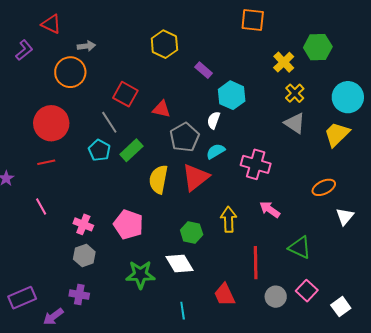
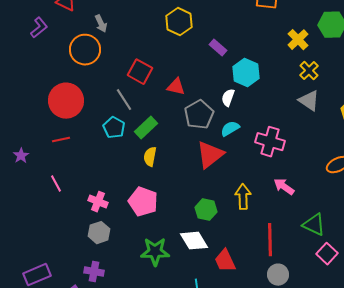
gray arrow: (86, 46) -> (101, 24), turned 72
yellow semicircle: (158, 179) -> (150, 157), moved, size x0.7
pink square: (307, 291) -> (327, 254), moved
red trapezoid: (225, 295) -> (225, 261), moved
gray circle: (276, 297) -> (278, 275), moved

